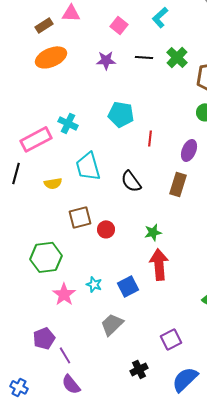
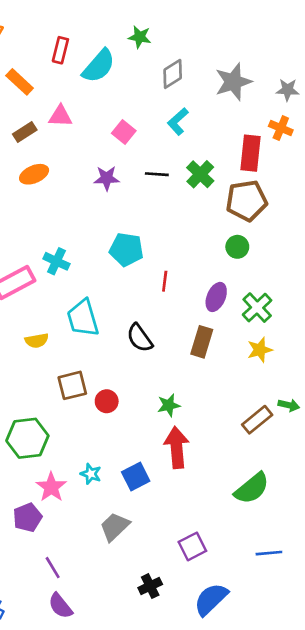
orange ellipse: (51, 57) -> (34, 174), size x0.7
purple pentagon: (44, 338) -> (27, 517), moved

